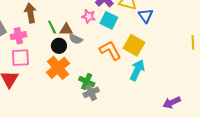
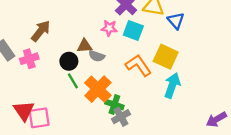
brown arrow: (30, 13) -> (41, 31), turned 54
green line: (52, 27) -> (73, 81), moved
black circle: (59, 46) -> (69, 61), moved
pink square: (20, 58) -> (39, 118), moved
orange cross: (58, 68) -> (98, 89), moved

